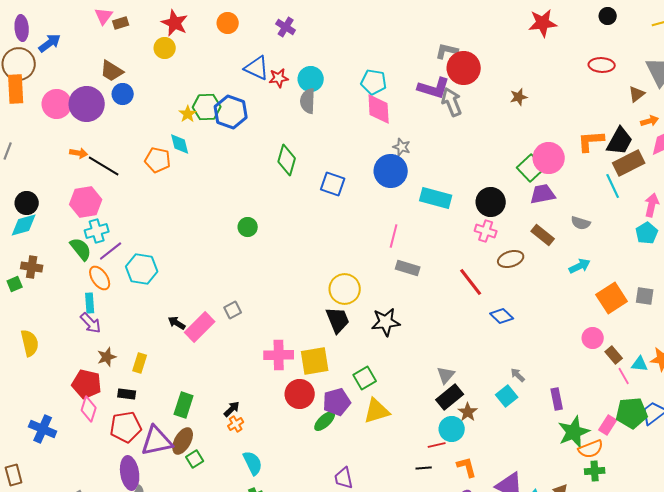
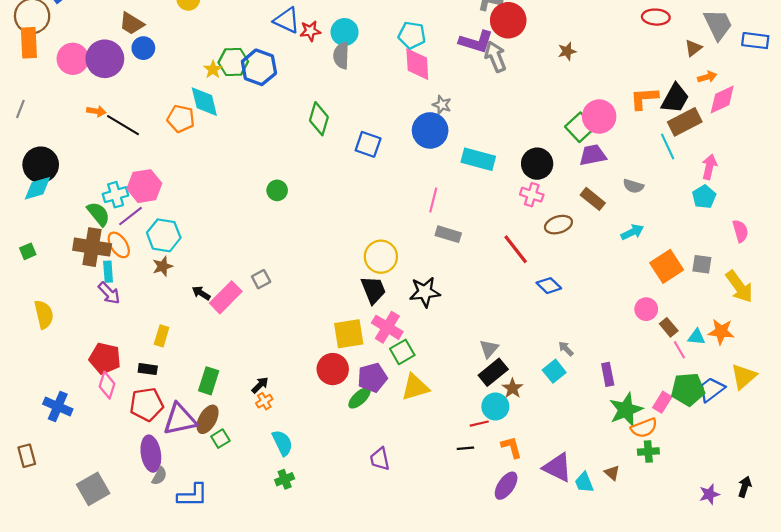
cyan diamond: (180, 144) -> (204, 102), size x1.4
pink hexagon: (86, 202) -> (144, 186), moved
black circle: (27, 203) -> (41, 165), size x1.4
brown cross: (32, 267) -> (92, 247), moved, size x1.6
pink cross: (279, 355) -> (387, 327), moved, turned 32
brown star: (107, 357) -> (163, 266), moved

